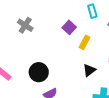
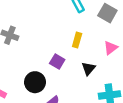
purple square: (69, 27) -> (57, 62), moved

